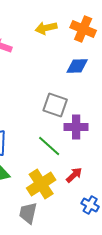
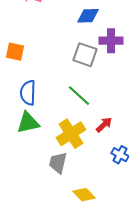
blue diamond: (77, 66) -> (88, 16), moved
purple cross: (76, 127) -> (111, 41), moved

